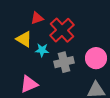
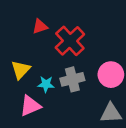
yellow triangle: (24, 39) -> (21, 70), moved, turned 42
cyan star: (42, 50) -> (46, 84), moved

